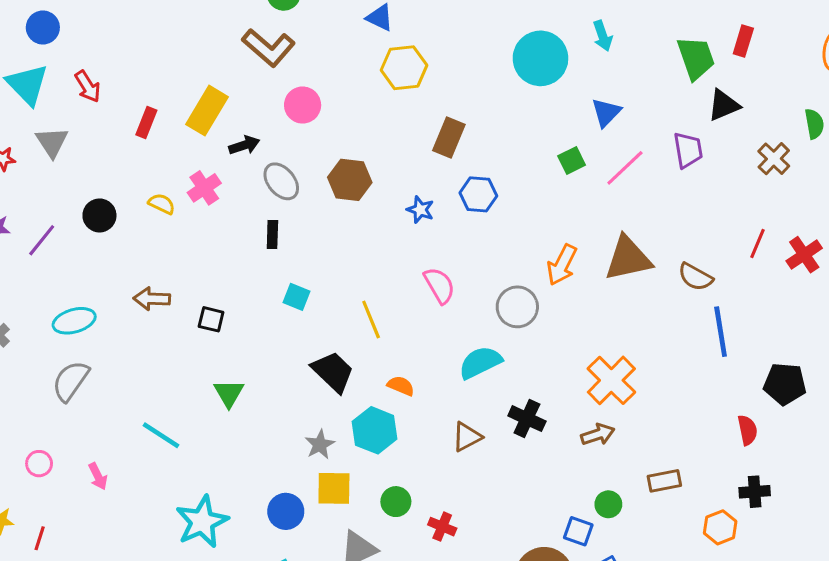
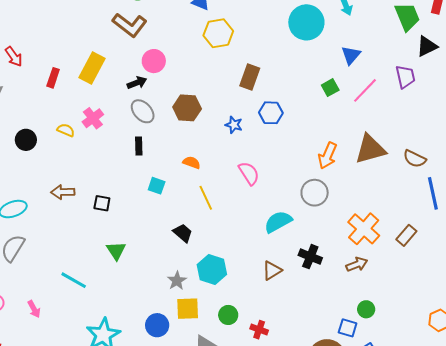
black arrow: (244, 145) -> (137, 83), moved
gray circle: (517, 307) -> (315, 193), moved
black trapezoid: (333, 372) -> (183, 233), size x0.7
orange semicircle: (401, 386) -> (192, 162), moved
brown rectangle: (664, 481) -> (406, 235), moved, turned -35

